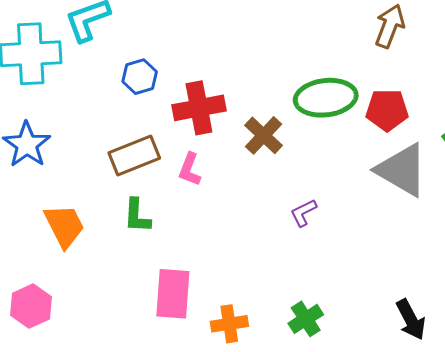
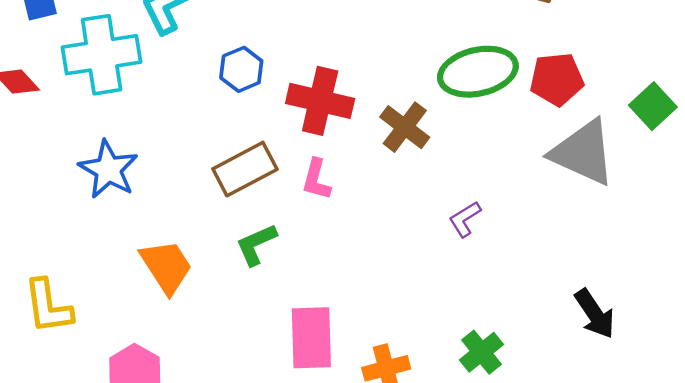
red cross: (199, 108) -> (320, 101), turned 30
green L-shape: (137, 216) -> (256, 244), turned 69
black arrow: (411, 320) -> (595, 314), moved

